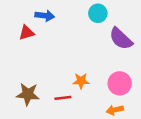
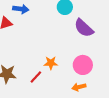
red line: (63, 98) -> (36, 77), turned -40

